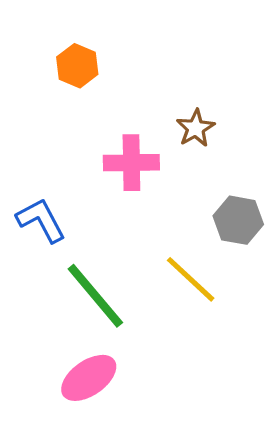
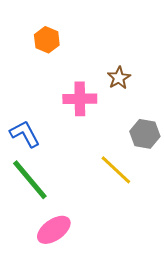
green line: (95, 296) -> (30, 180), moved

